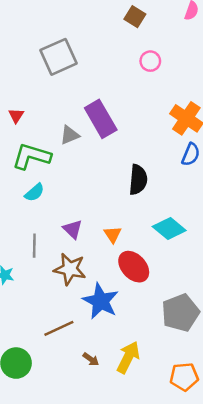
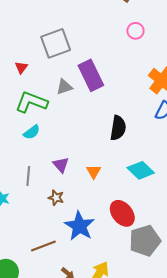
gray square: (58, 57) -> (56, 43), moved
red ellipse: (134, 267) -> (122, 213), moved
brown star: (70, 269) -> (56, 198), size x0.6

